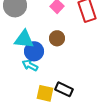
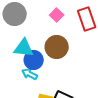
brown circle: (57, 38) -> (57, 47), size x1.5

